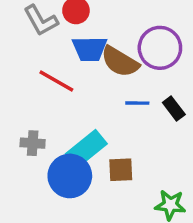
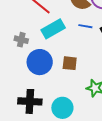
cyan rectangle: (86, 149) -> (53, 29), moved

